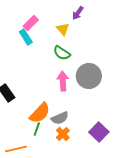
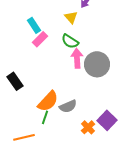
pink rectangle: (31, 23) -> (40, 39), moved
pink arrow: (63, 81) -> (77, 58), moved
orange cross: (63, 134) -> (88, 127), moved

